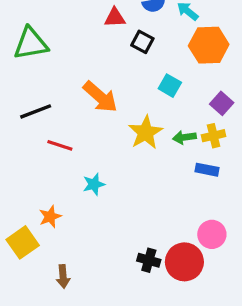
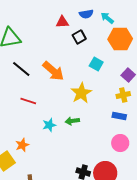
black square: (142, 42) -> (79, 37), turned 32
black line: (36, 111) -> (21, 69), moved, turned 60
green arrow: (184, 137) -> (72, 121), moved
pink circle: (212, 234) -> (120, 143), moved

